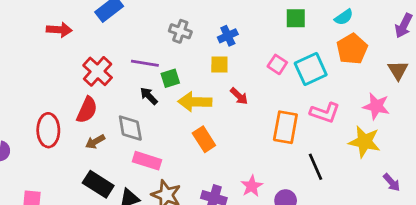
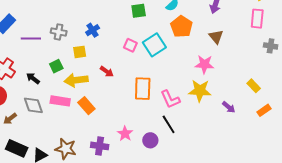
purple line: (145, 63) -> (31, 38), moved
yellow square: (219, 65) -> (80, 52), moved
black arrow: (149, 96) -> (33, 78), moved
pink L-shape: (325, 113) -> (170, 99), moved, turned 55
pink rectangle: (147, 161) -> (60, 101), moved
black line: (316, 167) -> (169, 124), moved
purple arrow: (392, 182) -> (229, 107), moved

